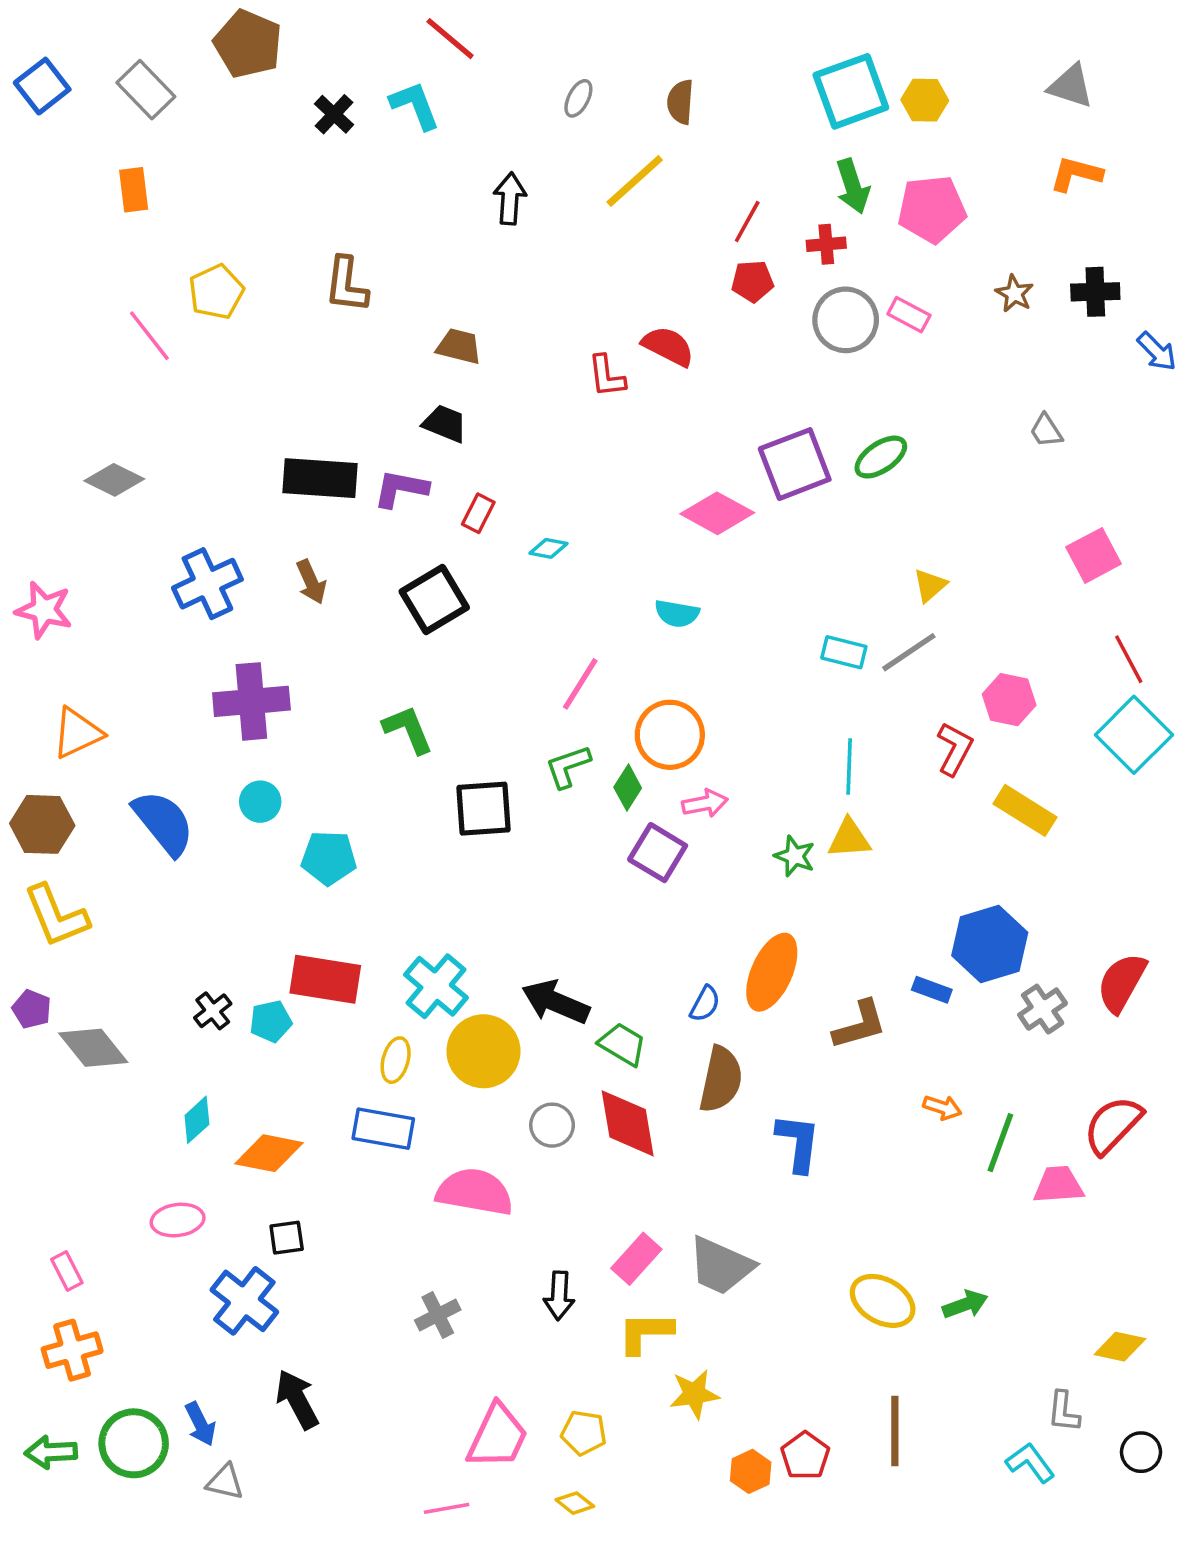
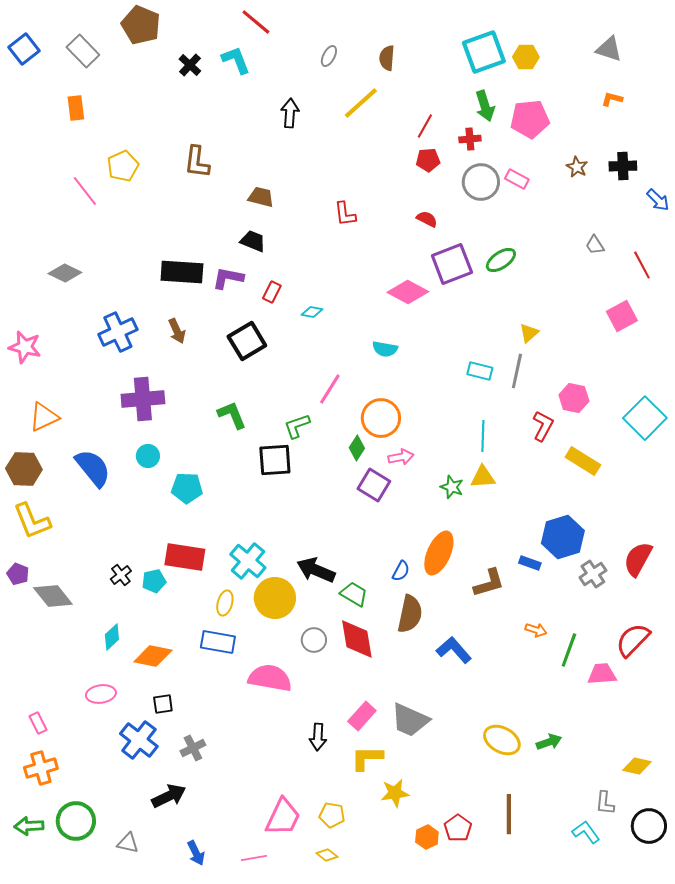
orange L-shape: (1076, 174) -> (612, 99), size x0.7
red semicircle: (668, 346) -> (427, 219), moved, size x0.7
gray line: (909, 652) -> (517, 371), turned -44
red line: (1129, 659) -> (642, 265), moved
green L-shape: (568, 766) -> (297, 426), moved
blue L-shape: (798, 1143) -> (454, 650), turned -48
gray cross: (438, 1315) -> (193, 748), moved
black arrow: (297, 1399) -> (169, 796), turned 92
blue arrow: (200, 1424) -> (196, 853), moved
black circle: (1141, 1452) -> (649, 826), size x1.5

